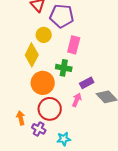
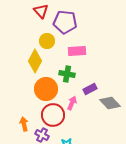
pink rectangle: (74, 45) -> (77, 51), turned 72
pink arrow: (77, 100) -> (72, 103), moved

